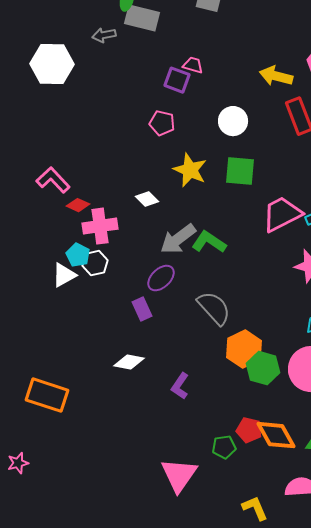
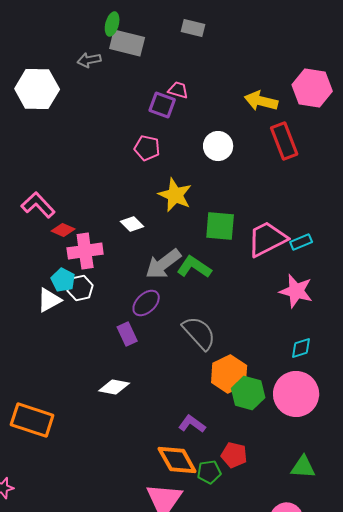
green square: (240, 171) -> (220, 226), moved
purple L-shape: (180, 386) -> (192, 424), moved, turned 92
orange diamond: (276, 435) -> (177, 460), moved

